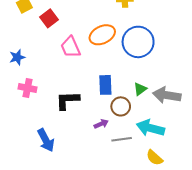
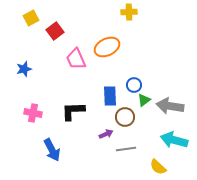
blue circle: (138, 42) -> (134, 85), moved, size x0.5
pink cross: (27, 88) -> (33, 113), moved
cyan arrow: (150, 128) -> (174, 140), moved

